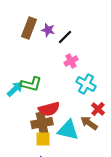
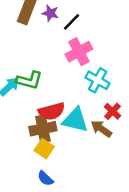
pink cross: (71, 61) -> (79, 52), size x1.5
cyan triangle: (68, 130) -> (75, 120), moved
yellow square: (43, 139) -> (44, 149), turned 35

